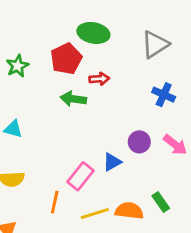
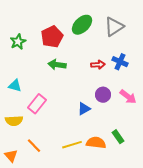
green ellipse: (93, 33) -> (82, 25), moved, turned -55
red arrow: (99, 79) -> (98, 65), moved
pink rectangle: (81, 176) -> (37, 104), moved
orange line: (55, 202) -> (34, 146), moved, turned -56

